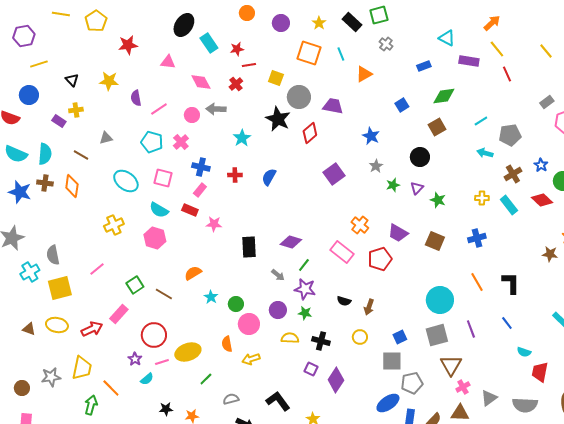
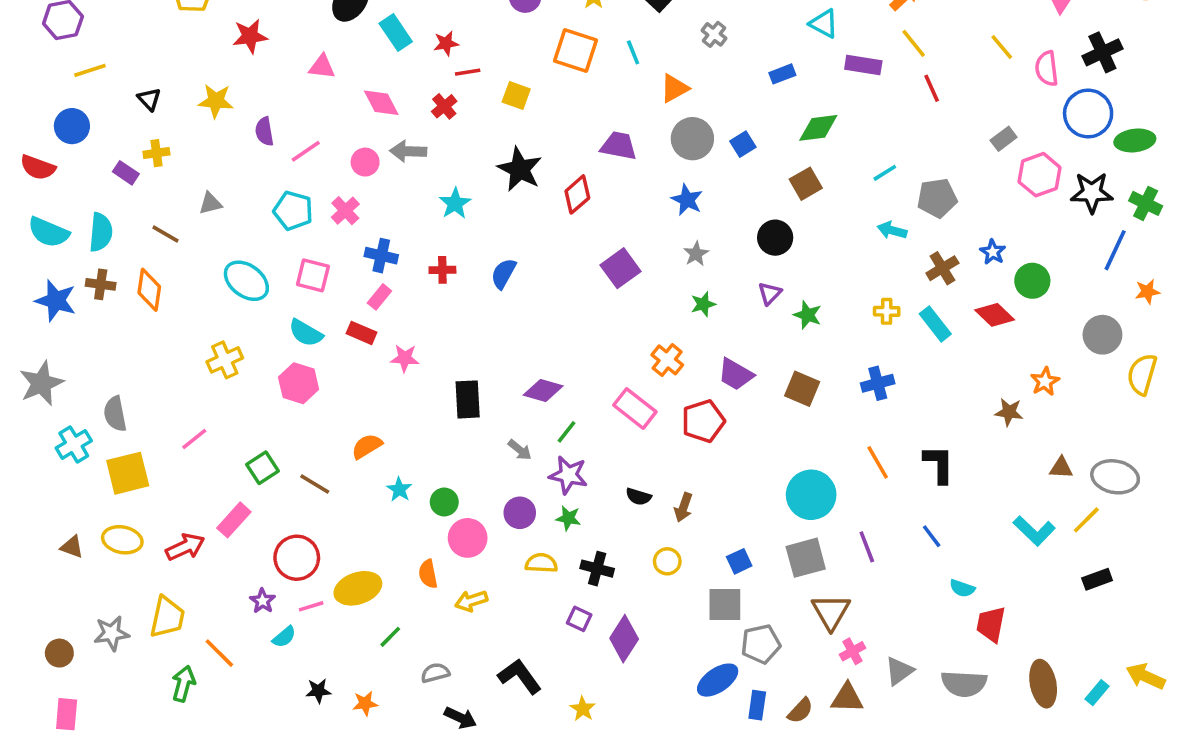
gray circle: (299, 97) -> (692, 139), moved
green star: (393, 185) -> (703, 304), moved

